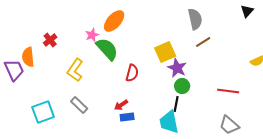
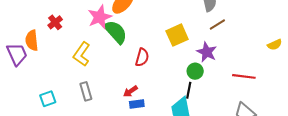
pink star: (92, 35) -> (100, 17), size x1.6
purple star: (177, 68) -> (207, 52), moved
gray rectangle: (79, 105) -> (86, 91), turned 30
cyan square: (43, 112) -> (48, 99), size x0.7

